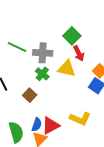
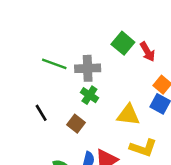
red arrow: (79, 53) -> (147, 52), moved
yellow triangle: (67, 69) -> (128, 115), moved

